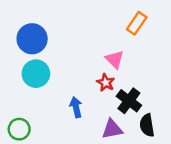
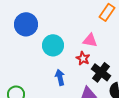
pink triangle: (115, 59) -> (90, 40), turned -35
cyan circle: (36, 74) -> (53, 45), moved

